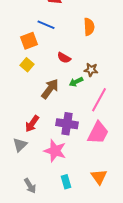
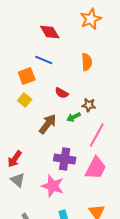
red arrow: (32, 124) -> (15, 159), moved
gray triangle: (20, 145) -> (18, 180), turned -35

